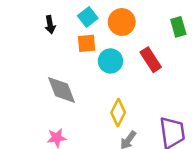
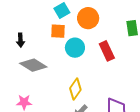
black arrow: (50, 25) -> (20, 40), moved
gray diamond: (61, 90) -> (33, 65), turned -44

